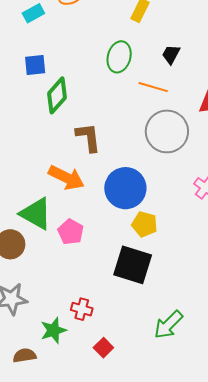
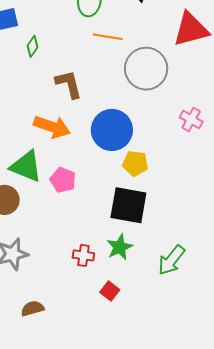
orange line: (153, 87) -> (108, 37), moved
green diamond: (57, 95) -> (32, 46), size x0.6
green star: (53, 330) -> (120, 247), moved

